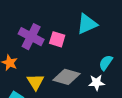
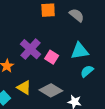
cyan semicircle: (106, 63) -> (87, 71), moved
yellow triangle: (35, 82) -> (24, 88), turned -42

